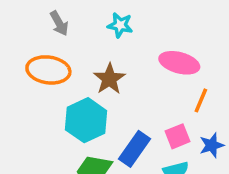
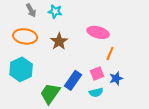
cyan star: (120, 25) -> (55, 11), moved
cyan hexagon: (86, 120) -> (21, 69), moved

